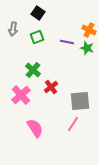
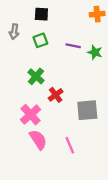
black square: (38, 13) -> (41, 14), turned -32
orange cross: (89, 30) -> (97, 14), moved, turned -32
pink cross: (21, 95) -> (31, 115), moved
pink line: (73, 124) -> (70, 145), moved, turned -56

